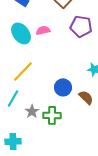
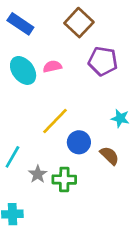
yellow line: (23, 71) -> (55, 121), moved

